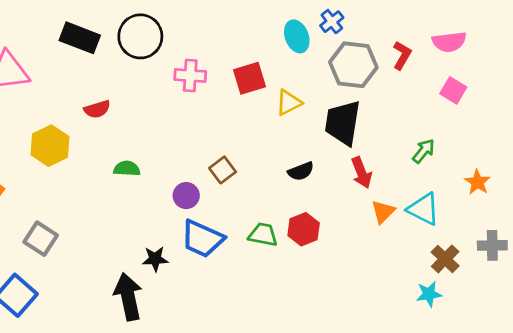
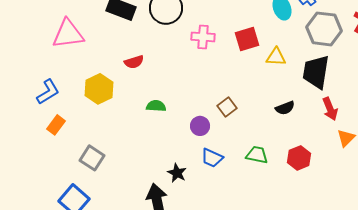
yellow triangle: (289, 102) -> (276, 57), turned 30
red hexagon: (304, 229) -> (299, 158), moved
blue trapezoid: (202, 239) -> (212, 158), size x0.7
black star: (155, 259) -> (177, 173), turned 30

